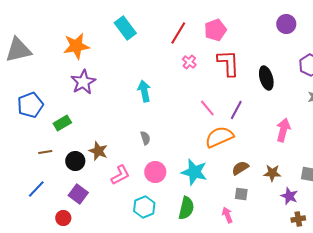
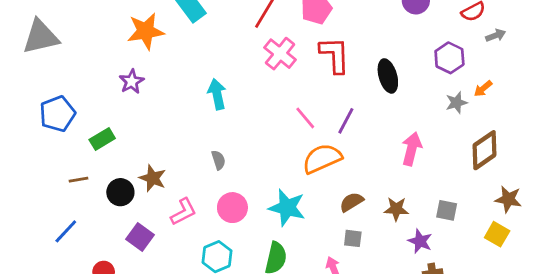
orange star: (76, 46) -> (146, 31), moved
pink cross: (189, 62) -> (280, 54), size x1.6
purple star: (83, 82) -> (132, 82), size x0.7
purple square: (78, 194) -> (140, 237), moved

